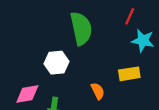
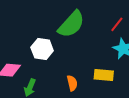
green semicircle: (81, 28) -> (71, 24), turned 40

